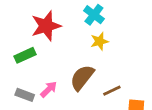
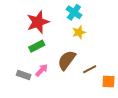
green rectangle: (25, 55) -> (37, 46), moved

